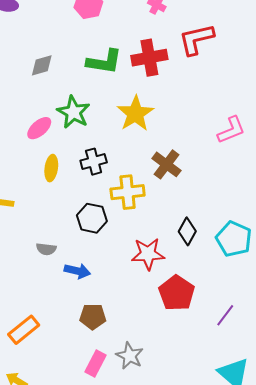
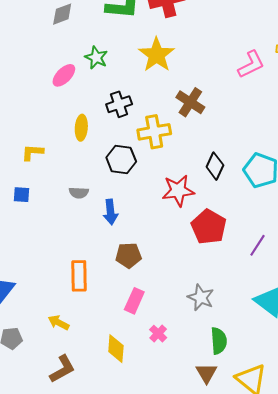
green star: (73, 112) -> (96, 58), size x0.7
yellow ellipse: (51, 168) -> (81, 128), moved
blue arrow: (77, 271) -> (110, 212), turned 75
orange rectangle: (24, 330) -> (79, 276), moved, turned -48
gray star: (130, 356) -> (201, 297), moved

